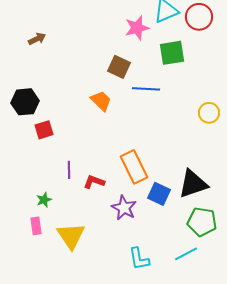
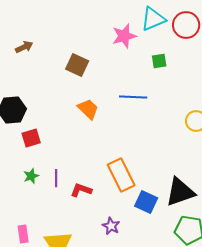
green square: (172, 53) -> (159, 61), size x0.6
brown square: (119, 67) -> (77, 65), moved
green star: (44, 200) -> (31, 176), moved
purple star: (124, 208) -> (111, 226), moved, size x0.7

